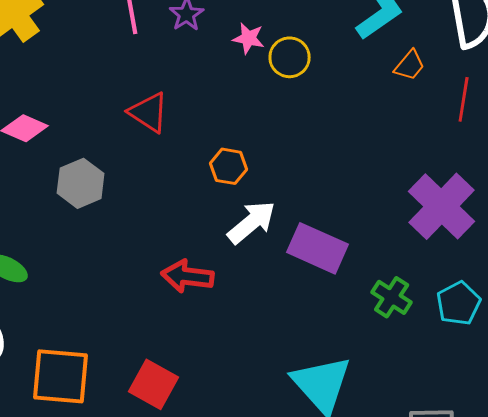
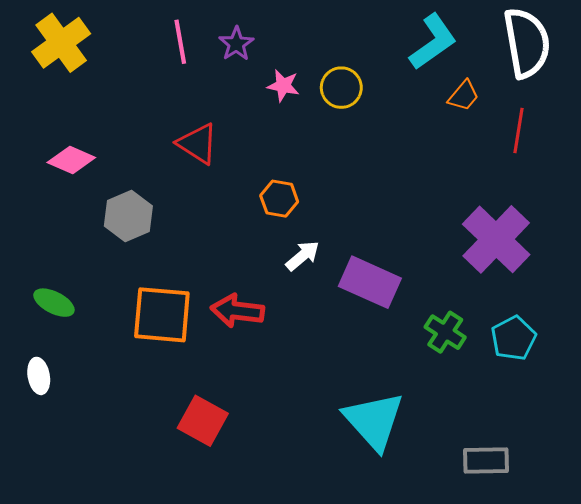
pink star: (249, 38) -> (283, 86), moved
white arrow: (252, 222) -> (303, 256), size x0.7
orange square: (61, 376) -> (162, 315), moved

